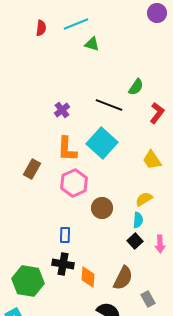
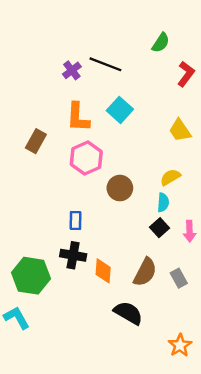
black line: (109, 105) -> (105, 64), moved
cyan square: (102, 143) -> (120, 110), size x0.7
gray rectangle: (148, 299) -> (179, 278), moved

